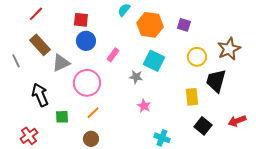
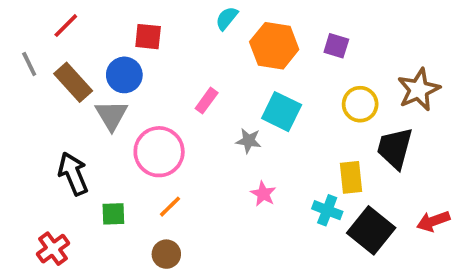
blue circle: (86, 41) -> (124, 75), moved
gray line: (16, 61) -> (29, 64), moved
gray triangle: (61, 63) -> (112, 115), turned -36
black square: (203, 126) -> (371, 230), size x1.4
cyan cross: (162, 138) -> (327, 210), moved

